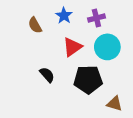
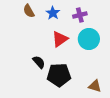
brown semicircle: (35, 25) -> (29, 11), moved
black pentagon: (88, 80) -> (59, 75), moved

